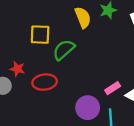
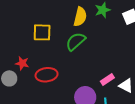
yellow semicircle: (83, 17) -> (80, 17), turned 36
green semicircle: (64, 50) -> (76, 41), moved

